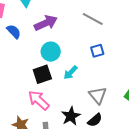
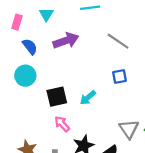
cyan circle: (51, 52) -> (25, 76), moved
gray triangle: (98, 95) -> (129, 129), moved
pink arrow: (39, 100) -> (62, 124), moved, size x0.7

